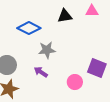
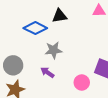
black triangle: (65, 16) -> (60, 16), moved

